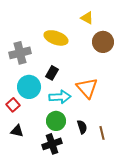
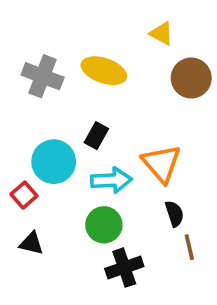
gray cross: (20, 53) -> (43, 76), moved, turned 35
black semicircle: (82, 127) -> (174, 214), moved
black cross: (52, 144) -> (124, 268), moved

